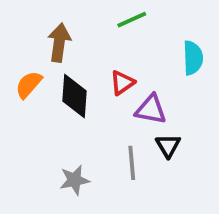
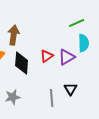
green line: (132, 20) -> (77, 23), moved
purple triangle: (151, 109) -> (67, 57), moved, turned -42
gray star: (74, 180) -> (13, 97), moved

